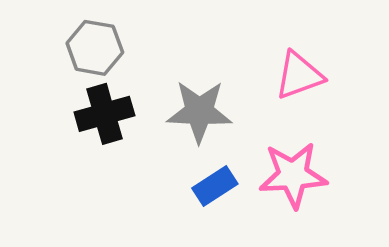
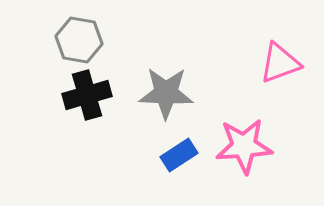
pink triangle: (299, 75) -> (280, 63), moved

